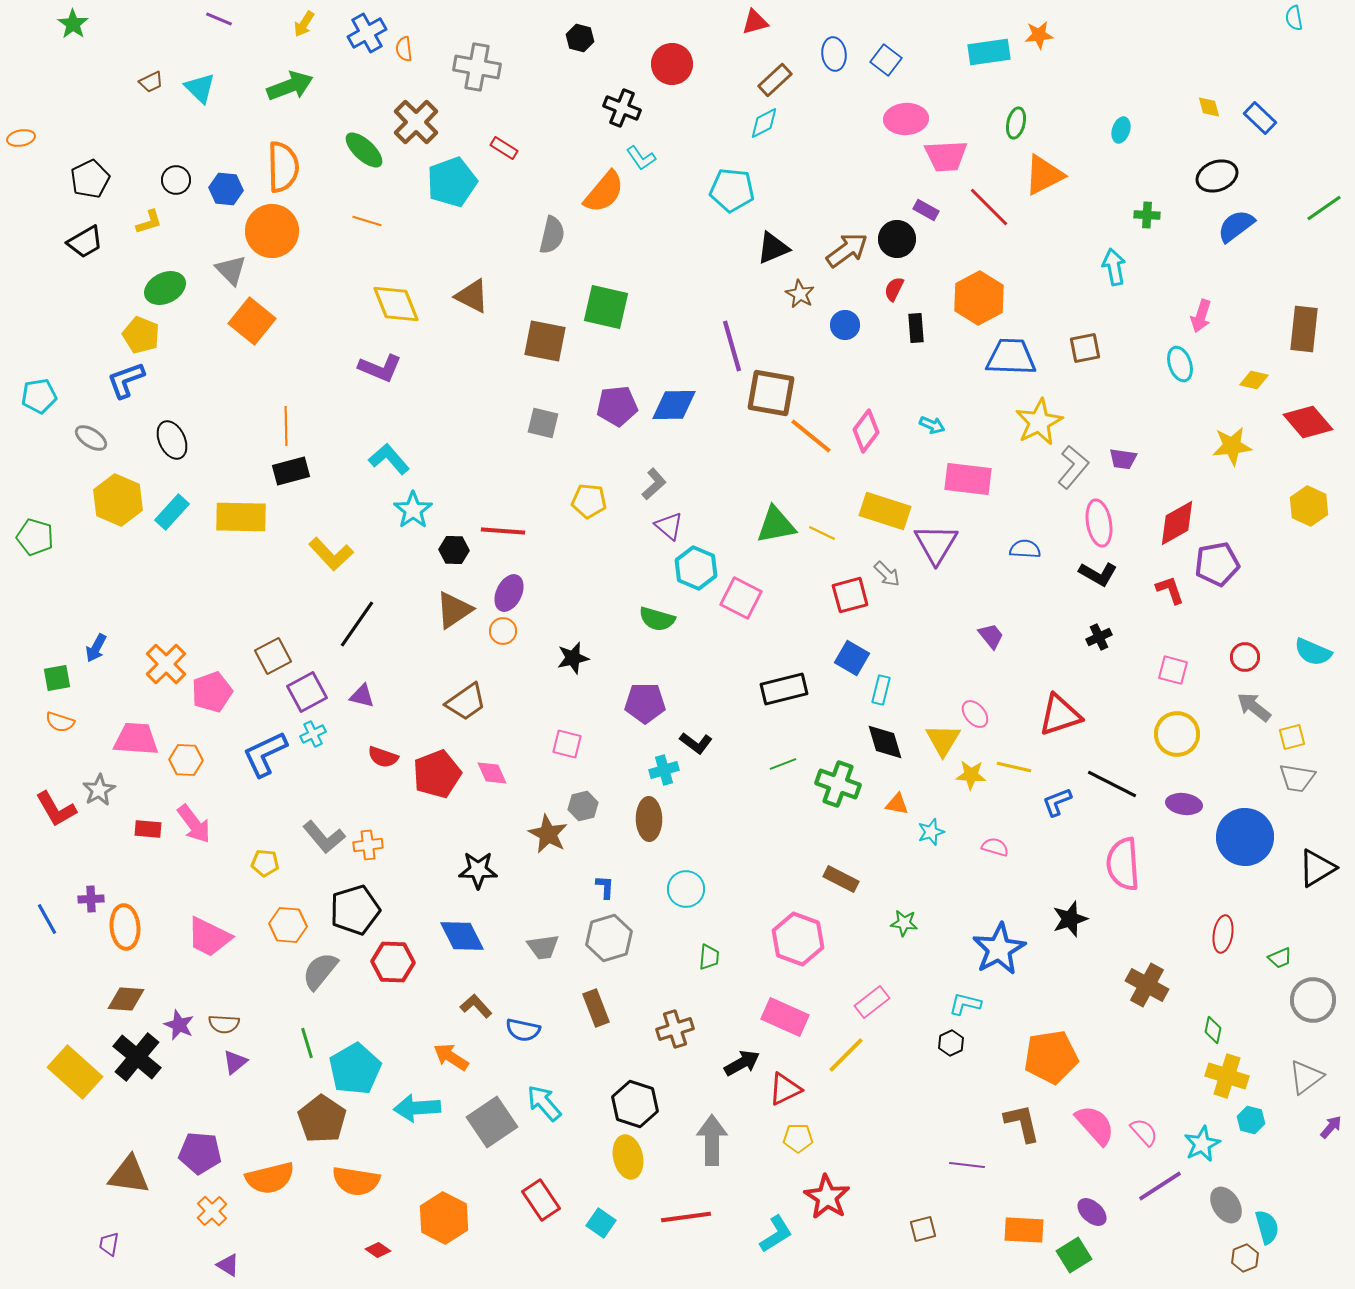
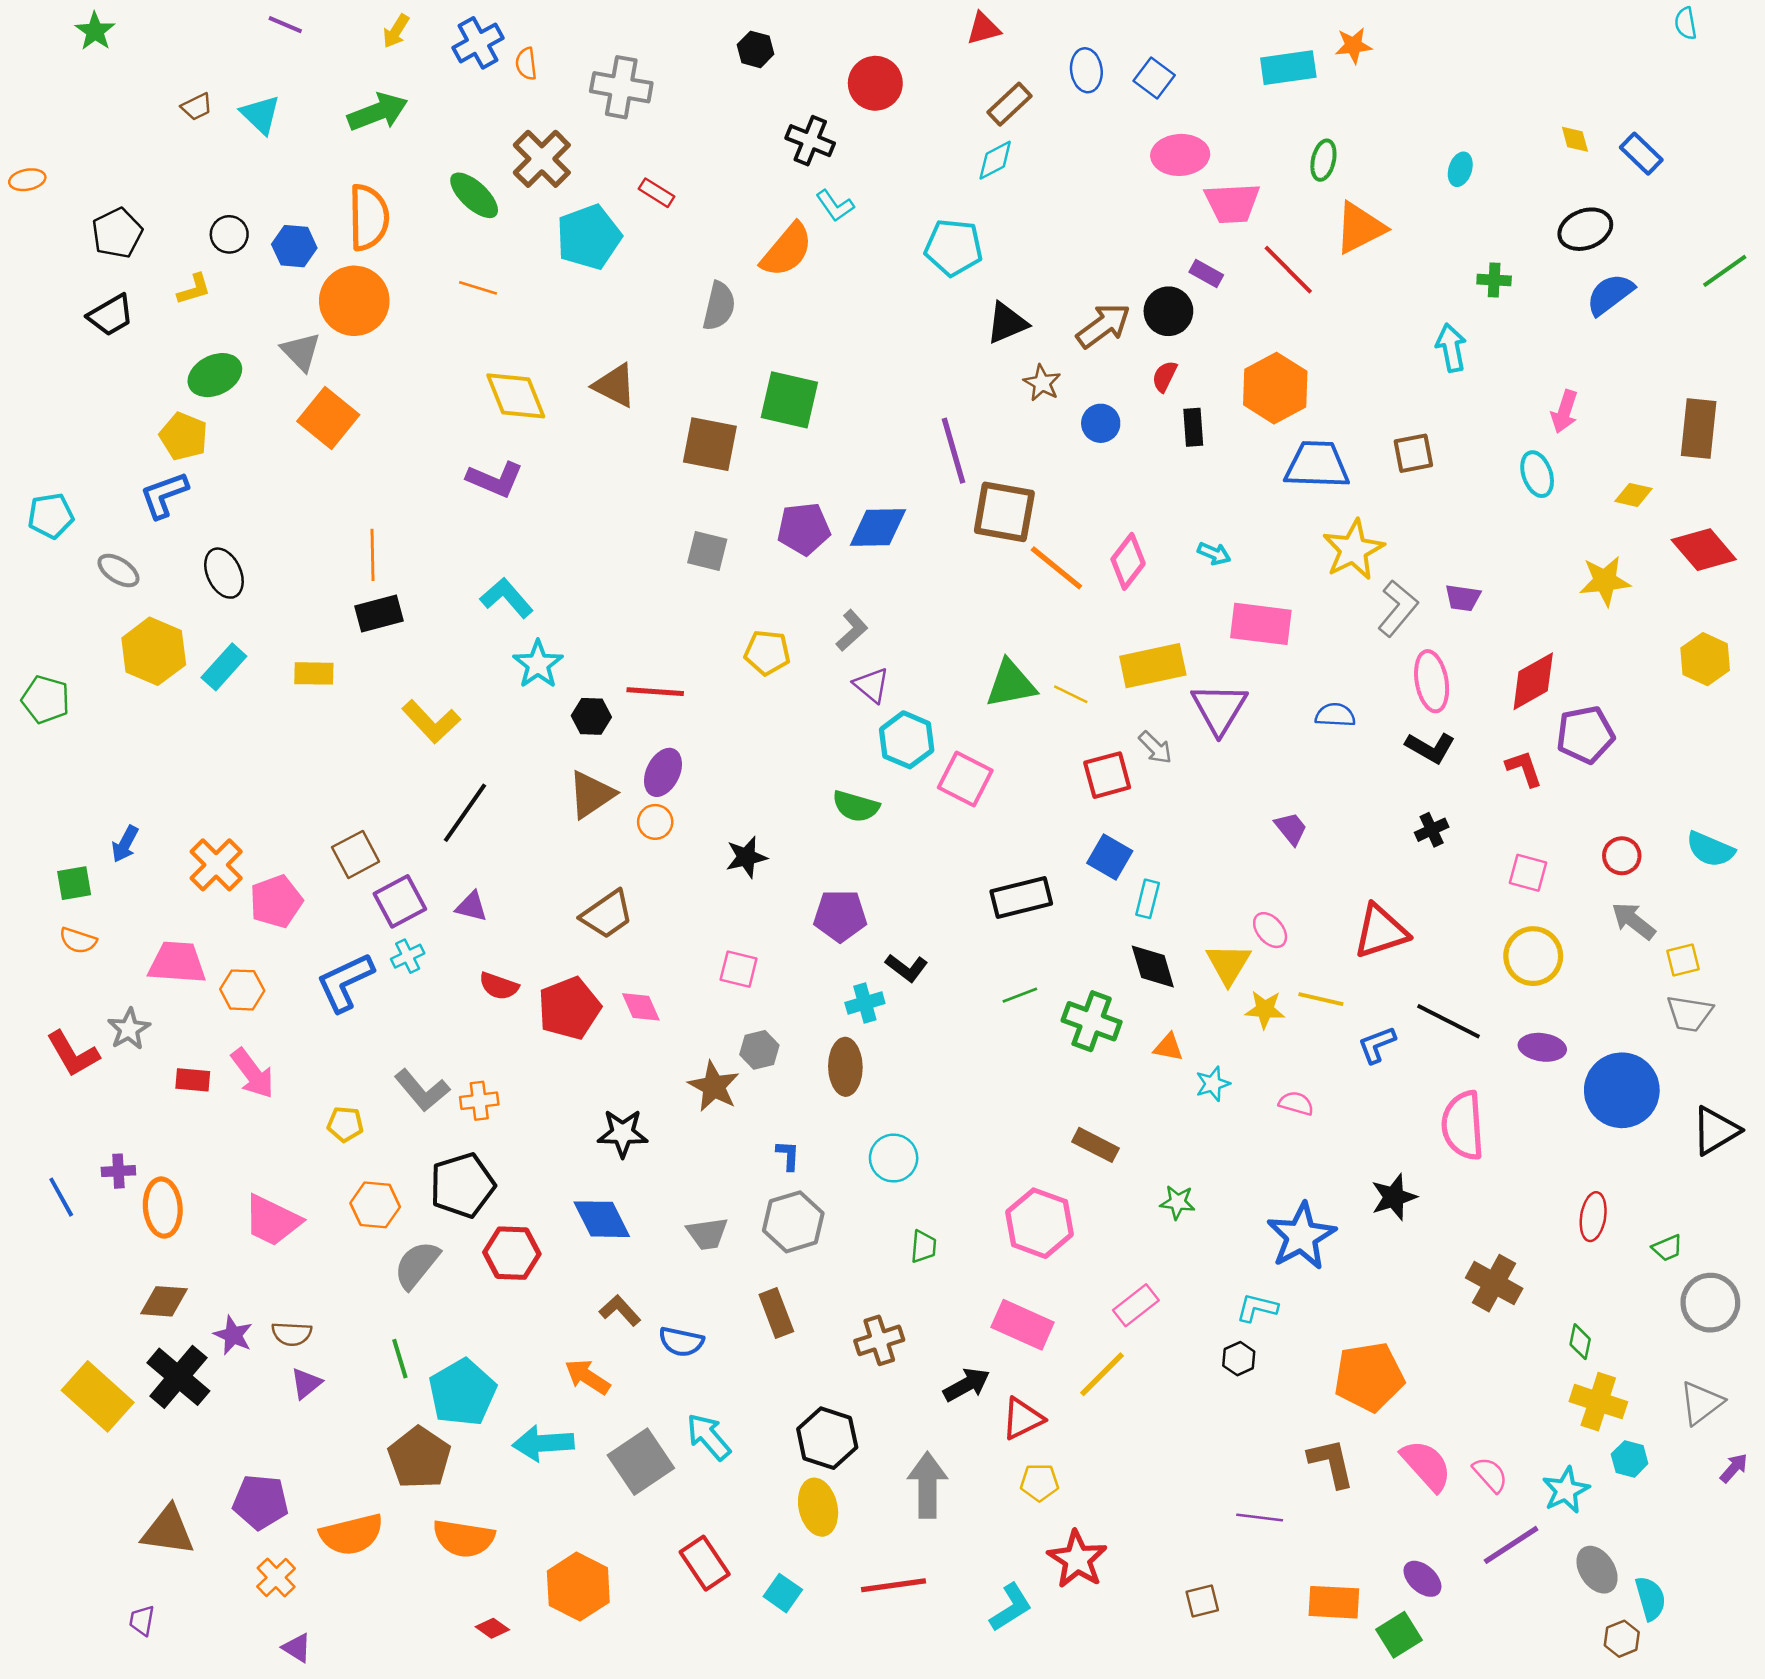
yellow rectangle: (885, 511) -> (1153, 666), turned -30
yellow rectangle: (241, 517) -> (314, 673), size x0.6

